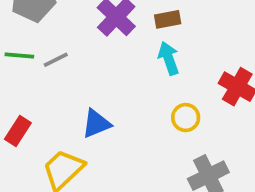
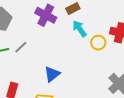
yellow circle: (186, 118) -> (98, 43), moved

